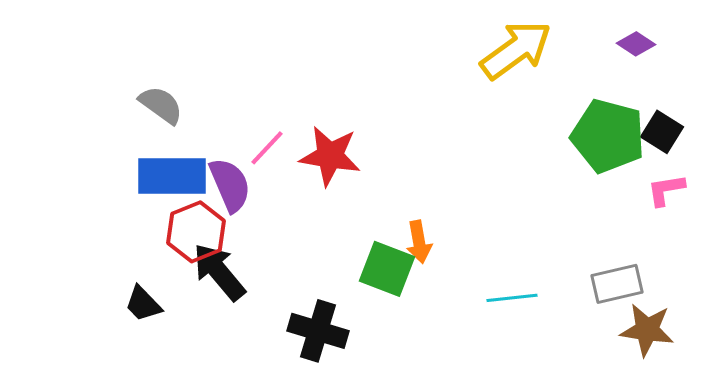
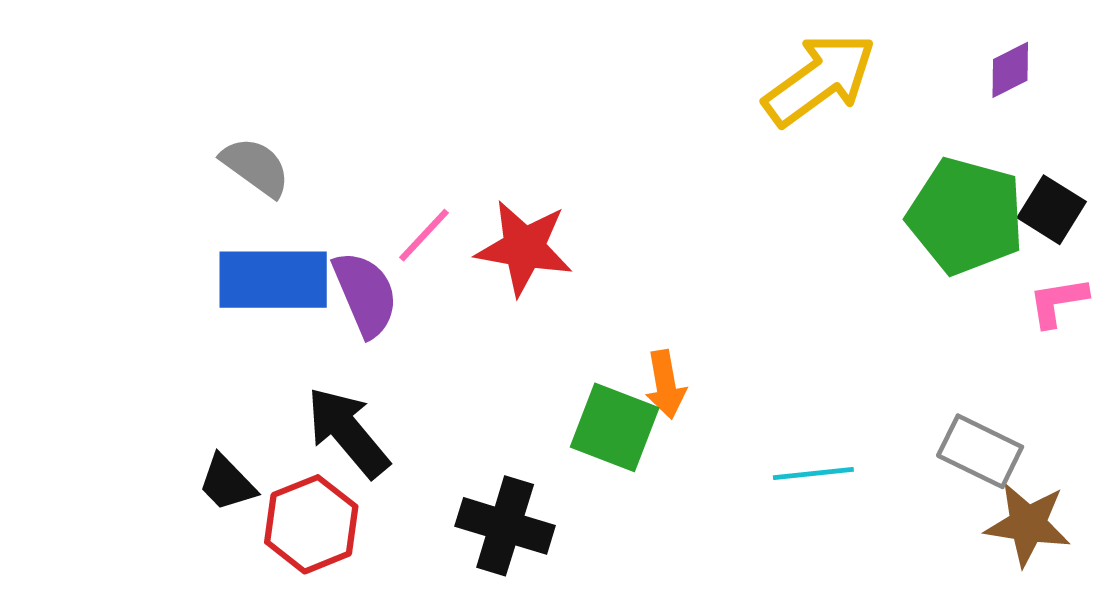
purple diamond: (636, 44) -> (1010, 70), turned -60
red hexagon: (196, 232) -> (311, 524), moved
gray rectangle: (617, 284) -> (980, 451), turned 39

